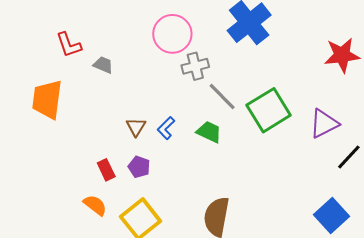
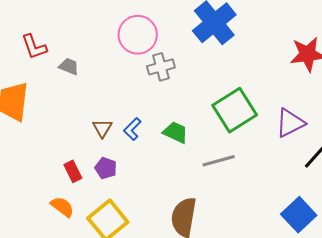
gray line: (222, 97) -> (219, 161), moved, turned -60

